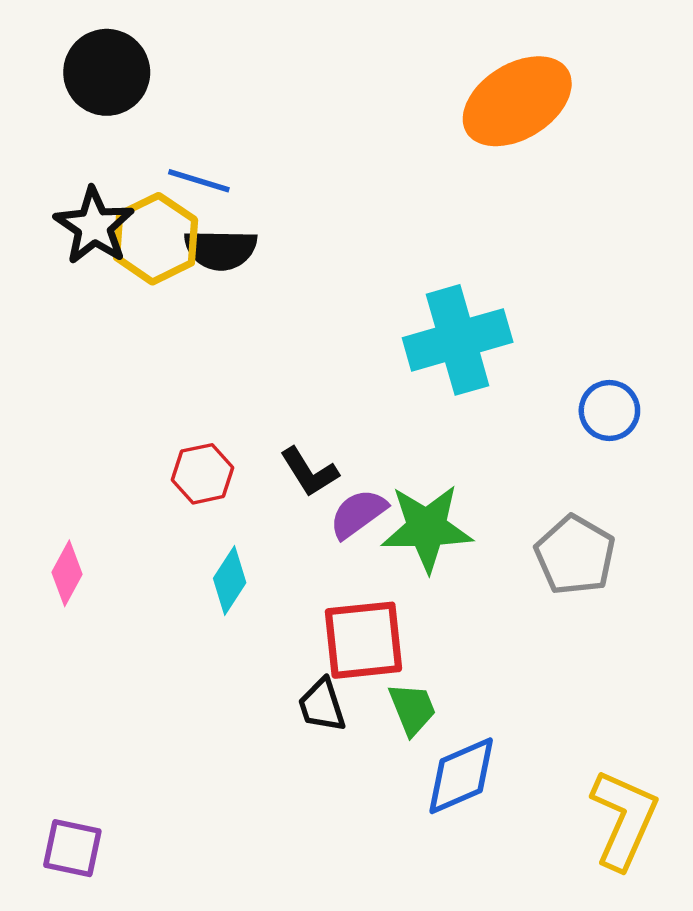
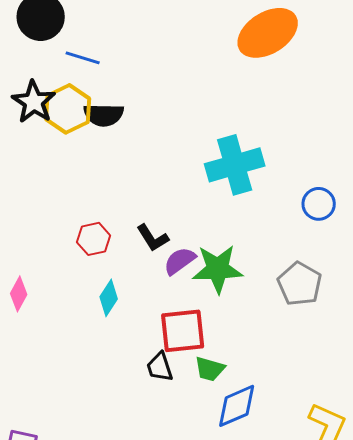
blue line: (199, 181) -> (83, 58), moved
green trapezoid: (412, 709) -> (210, 369), turned 128

